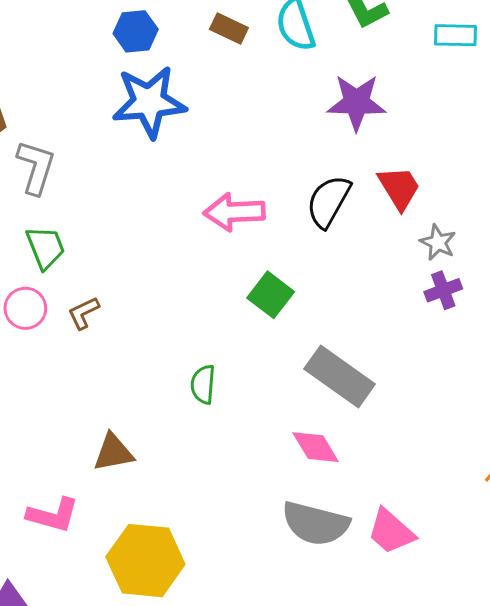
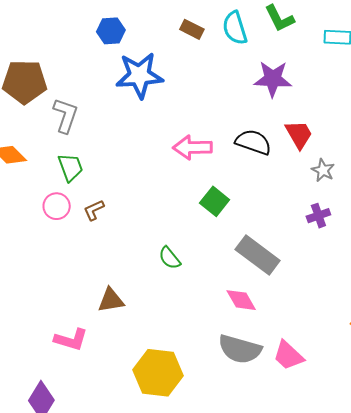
blue hexagon: (136, 31) -> (111, 31), moved
black semicircle: (329, 201) -> (253, 142), turned 78
purple cross: (443, 290) -> (318, 216), moved
green semicircle: (203, 384) -> (170, 258), turned -45
yellow hexagon: (145, 561) -> (158, 373), moved

